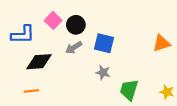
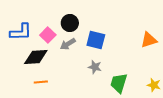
pink square: (53, 20) -> (48, 35), moved
orange line: (31, 91) -> (41, 82), moved

